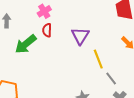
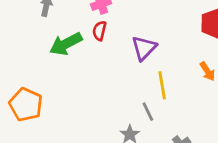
gray line: (111, 79) -> (148, 112), moved

